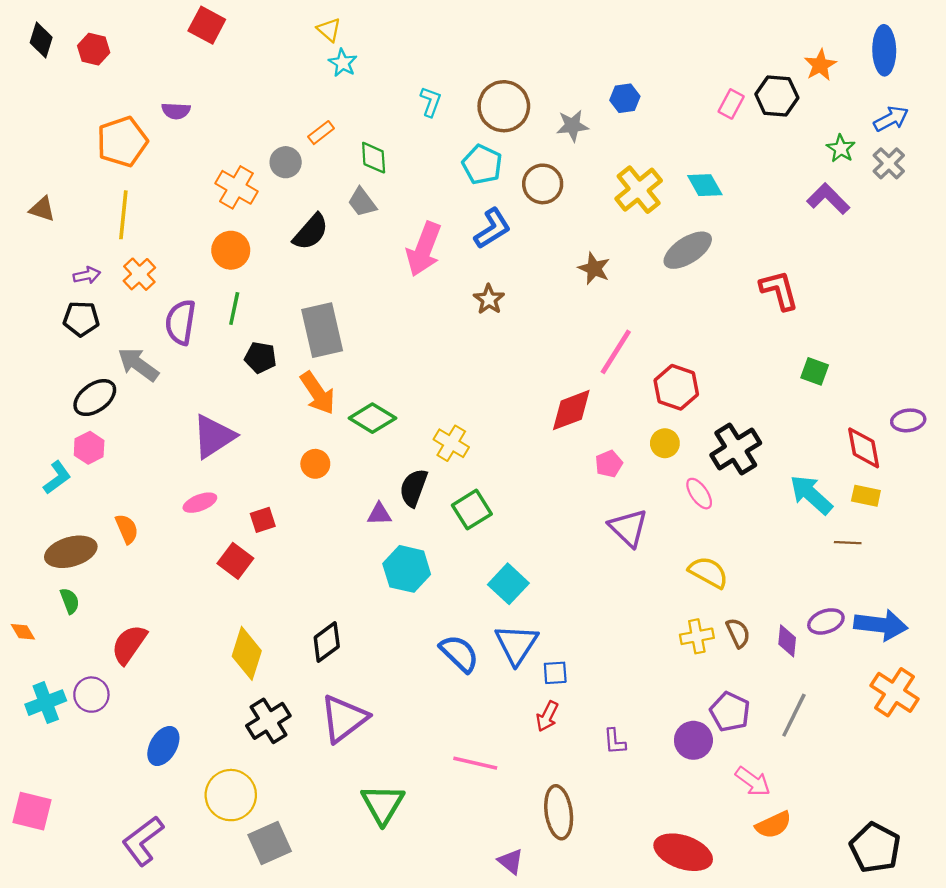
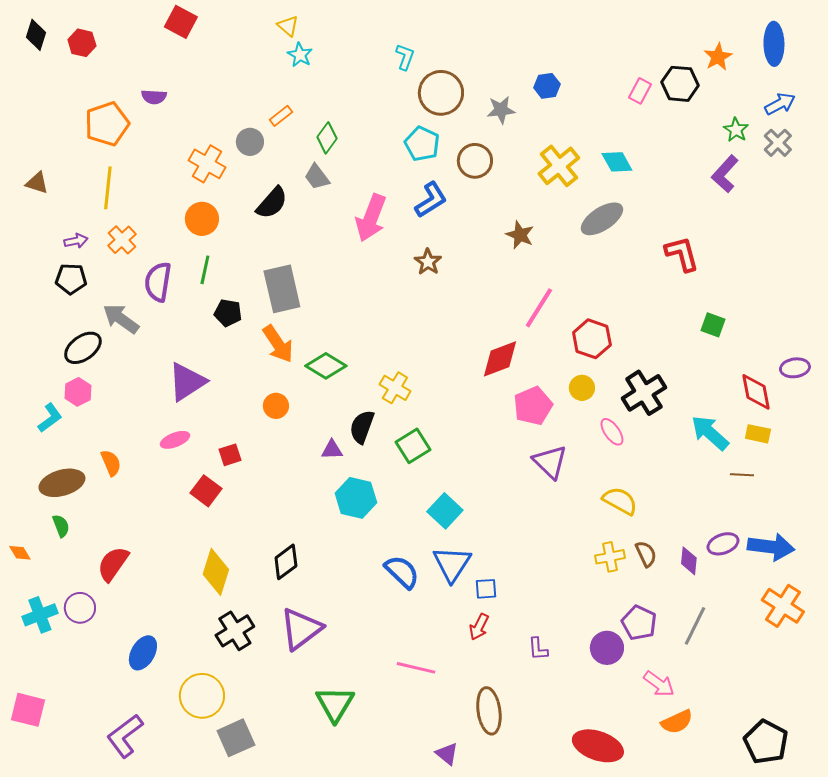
cyan L-shape: (431, 102) -> (405, 57), moved
green diamond: (374, 158) -> (327, 138), turned 40
purple L-shape: (828, 199) -> (725, 174), turned -93
pink pentagon: (609, 464) -> (533, 406), size x1.6

